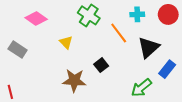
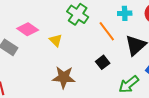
pink diamond: (36, 19) -> (28, 29), moved
black square: (101, 65) -> (103, 62), moved

